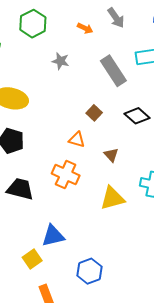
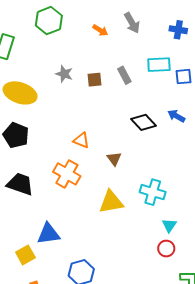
gray star: (61, 61) -> (64, 74), moved
gray rectangle: (113, 71) -> (124, 75), size x0.6
brown square: (94, 113) -> (95, 80), moved, turned 35

